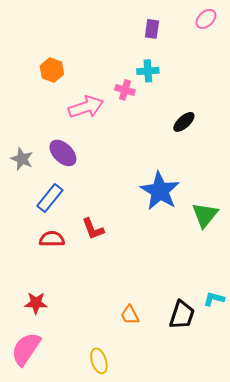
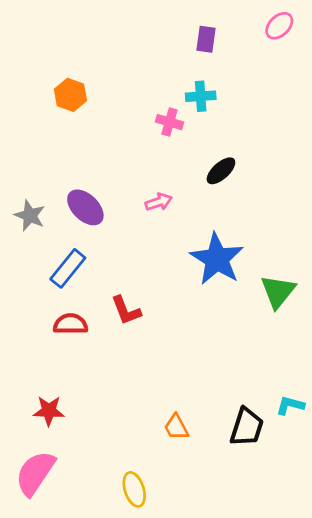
pink arrow: (86, 107) -> (159, 202), moved, size x0.6
black ellipse: (184, 122) -> (221, 171), moved

